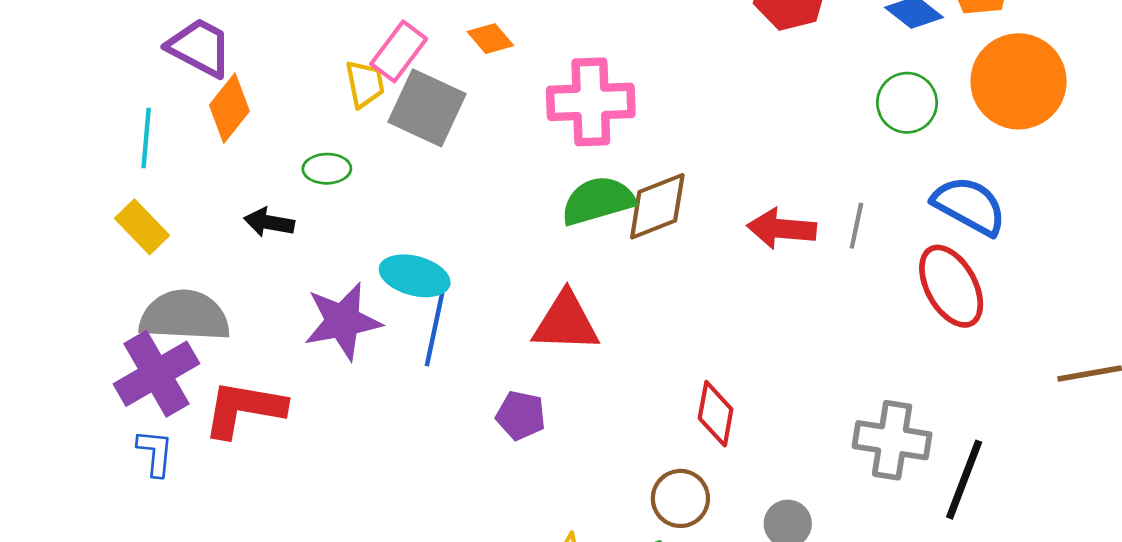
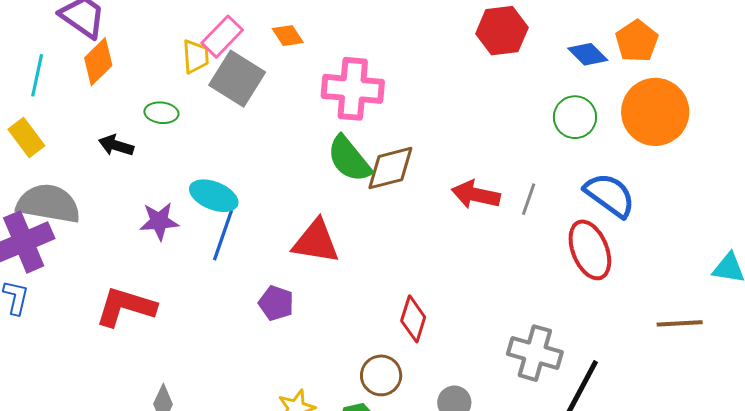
green semicircle: (598, 201) -> (349, 159), turned -120
purple star: (343, 321) -> (159, 221), size x0.7
red L-shape: (244, 409) -> (126, 307), moved

